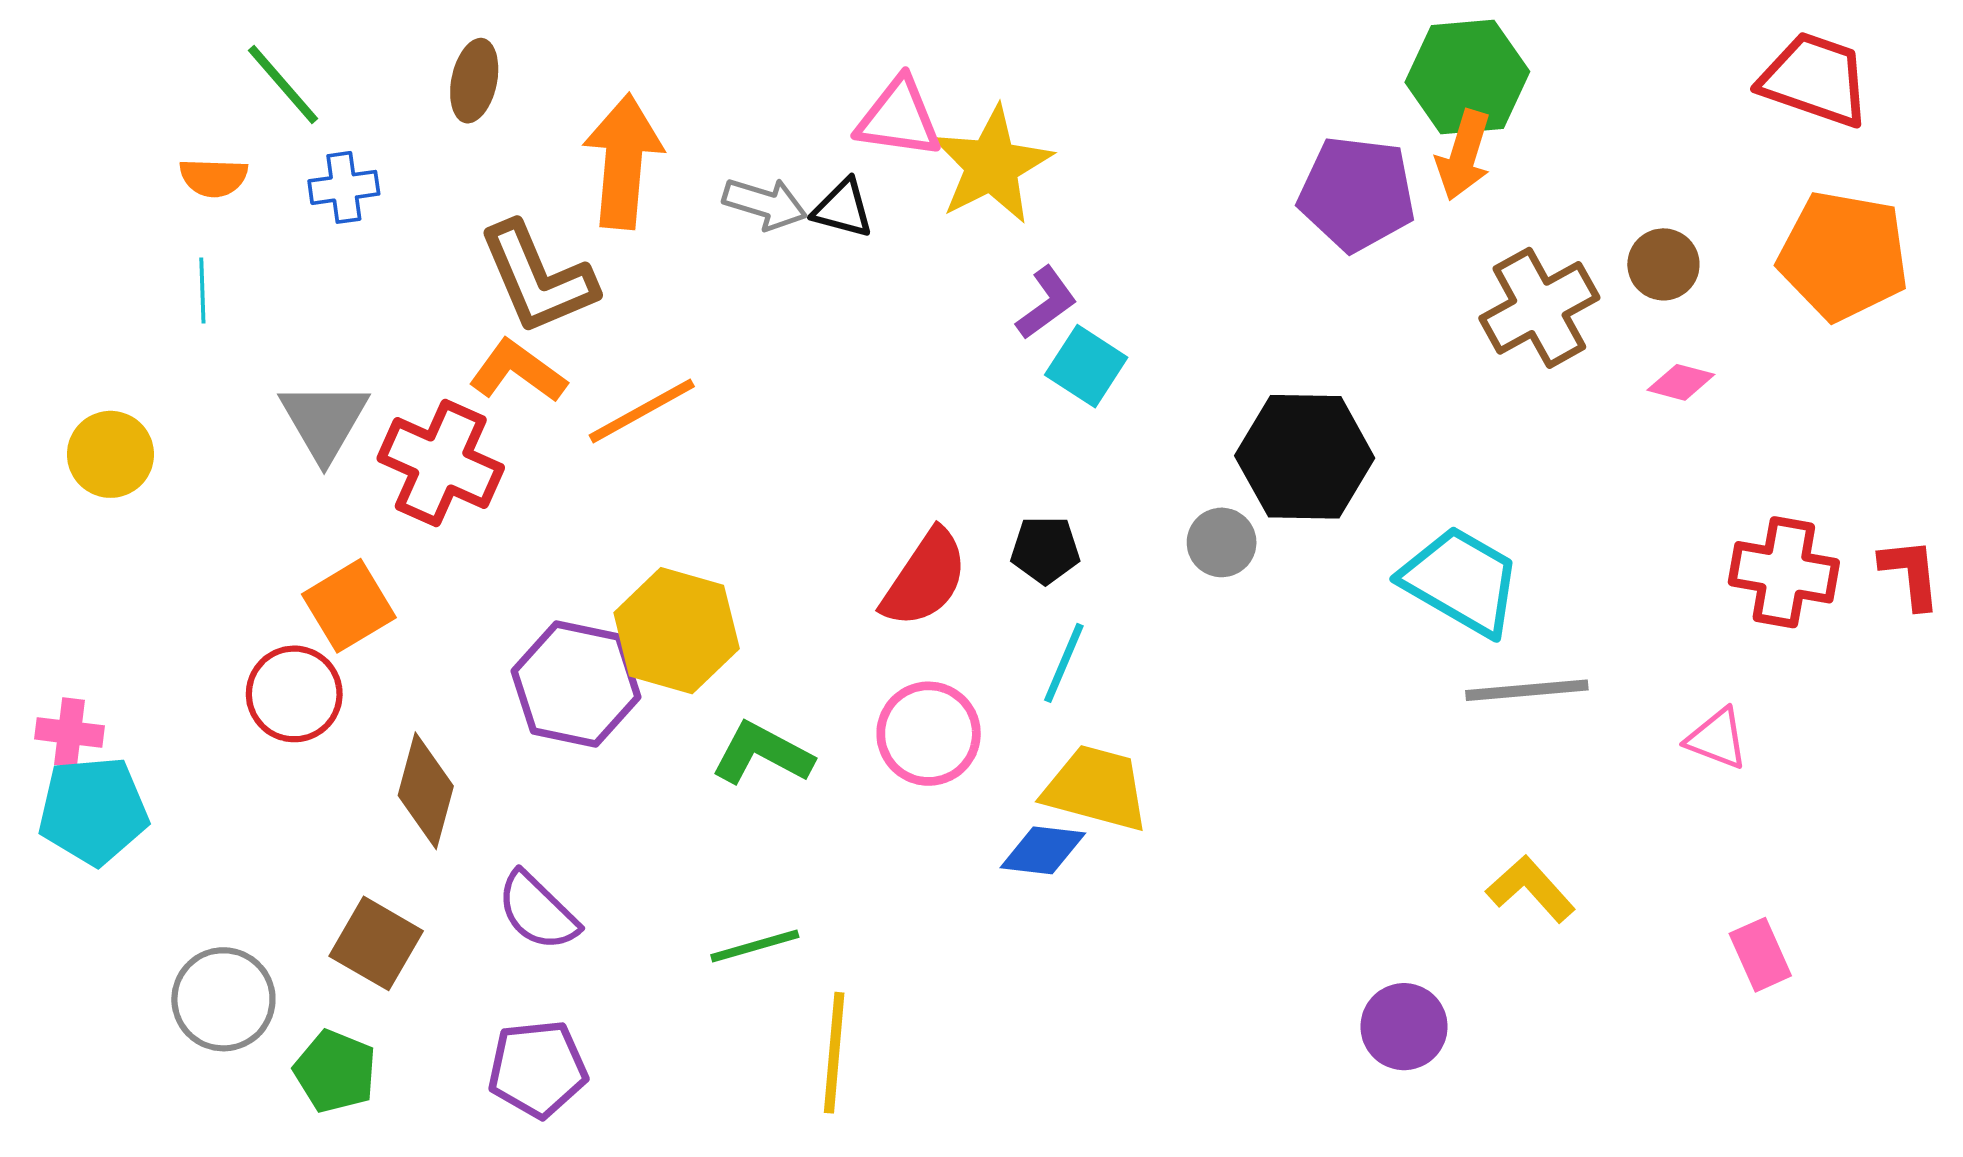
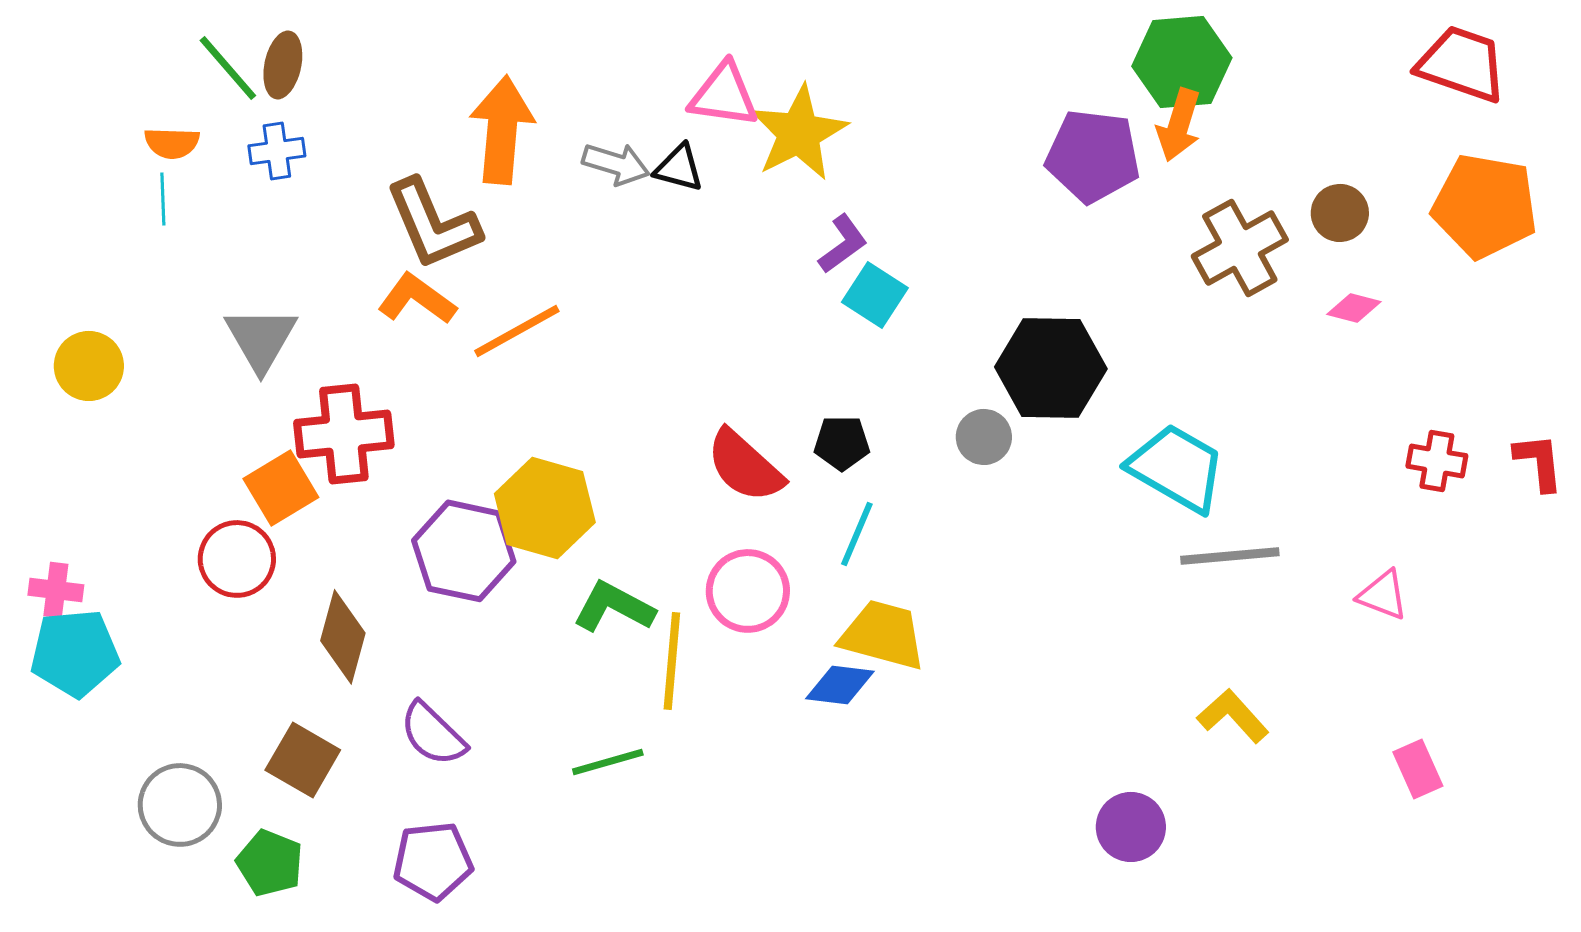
brown ellipse: (474, 81) -> (283, 65), moved
cyan line: (202, 290) -> (163, 199), moved
red cross: (441, 463) -> (344, 434), moved, turned -30
red cross: (1784, 572) -> (1437, 461), size x0.7
red semicircle: (925, 578) -> (745, 466), turned 98
yellow line: (834, 1053) -> (672, 661), moved

